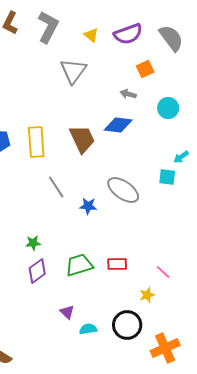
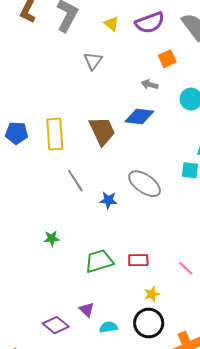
gray triangle: (73, 71) -> (93, 61), size x0.7
purple diamond: (37, 271) -> (56, 325), moved, turned 75
yellow star: (147, 295) -> (152, 294), moved

